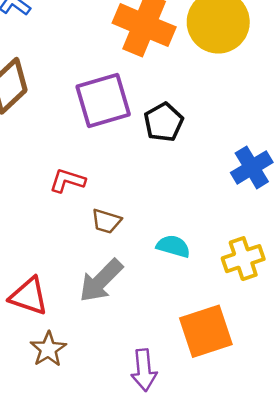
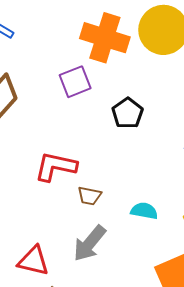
purple square: (103, 100) -> (75, 82), moved, size x0.7
red L-shape: (67, 181) -> (56, 167), size x1.5

